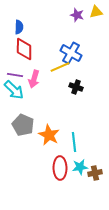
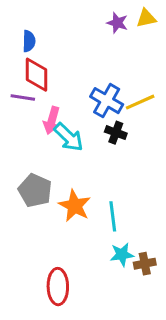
blue cross: (71, 53) -> (107, 101), moved
yellow line: (60, 67) -> (140, 102), moved
purple line: (15, 75) -> (23, 97), moved
cyan arrow: (14, 90) -> (69, 137), moved
red ellipse: (60, 168) -> (58, 287), moved

